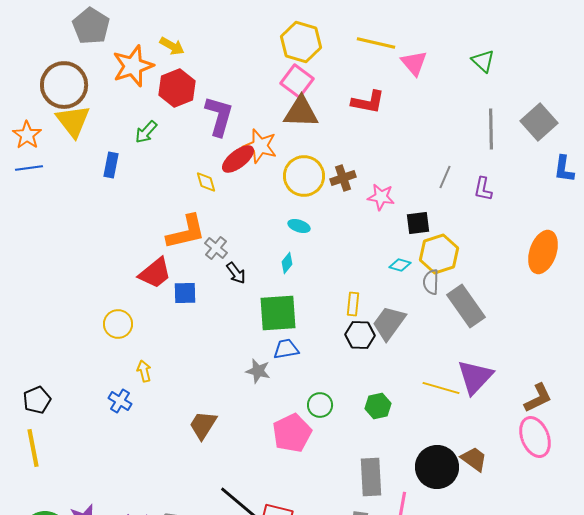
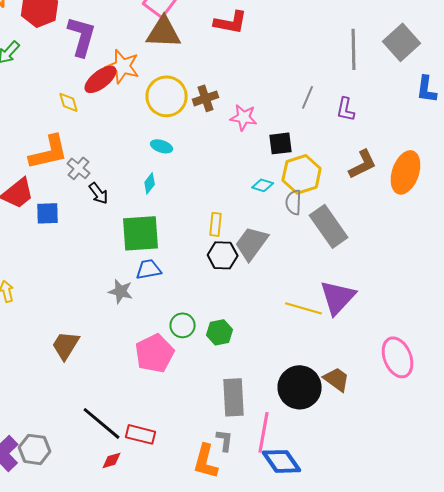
brown L-shape: (538, 398) -> (363, 164), moved
green hexagon: (378, 406) -> (220, 332), moved

